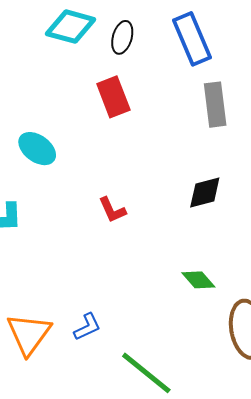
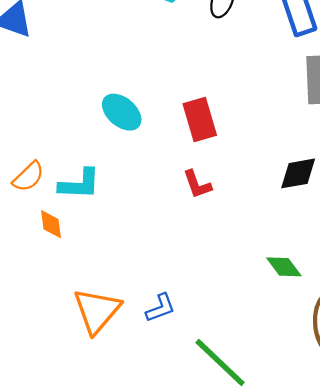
red rectangle: (113, 97) -> (200, 119), moved

